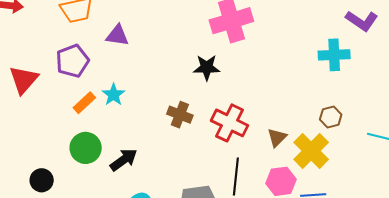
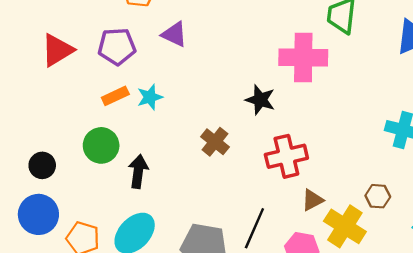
red cross: (229, 123) -> (286, 156), moved, turned 33
yellow cross: (311, 151) -> (345, 226), turned -30
black arrow: (124, 160) -> (138, 171), turned -64

